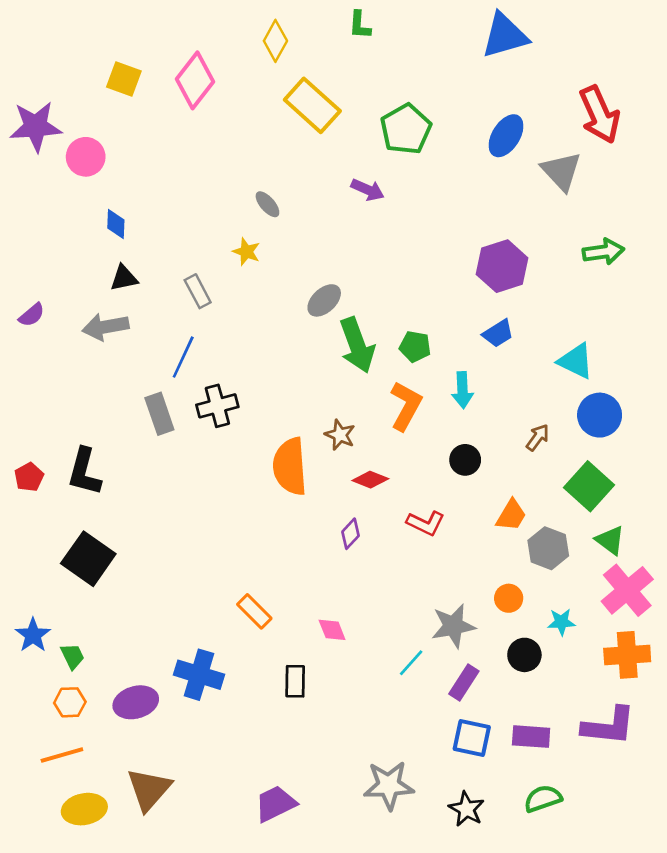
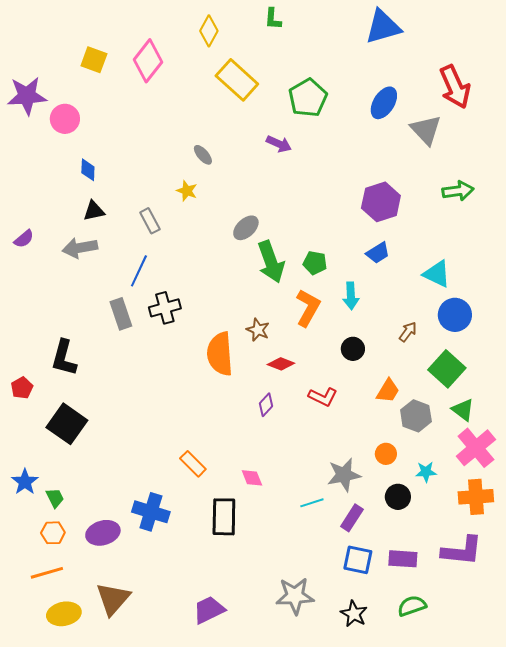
red pentagon: (29, 477) -> (22, 388), moved
cyan line: (411, 663) -> (312, 503), turned 30
black rectangle: (295, 681) -> (224, 517), size x1.5

